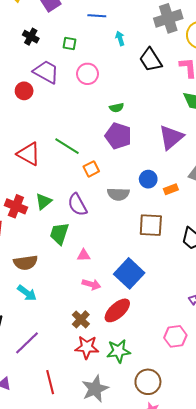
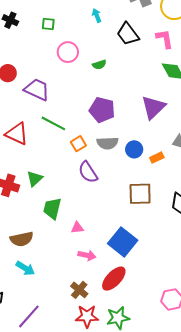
purple trapezoid: (46, 72) -> (37, 90), moved
green semicircle: (117, 108) -> (99, 65), moved
gray semicircle: (118, 194) -> (107, 143), moved
purple semicircle: (77, 205) -> (88, 172), moved

